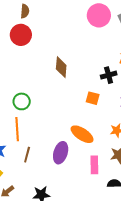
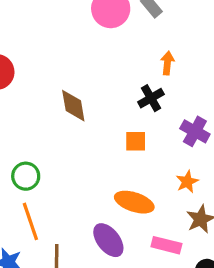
purple ellipse: (61, 153) -> (108, 240), turned -40
pink rectangle: (94, 165) -> (166, 245), turned -60

